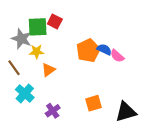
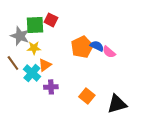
cyan cross: (25, 94) -> (32, 73), moved
orange square: (94, 103) -> (87, 96), turned -35
purple cross: (53, 111) -> (51, 87), moved, turned 32

